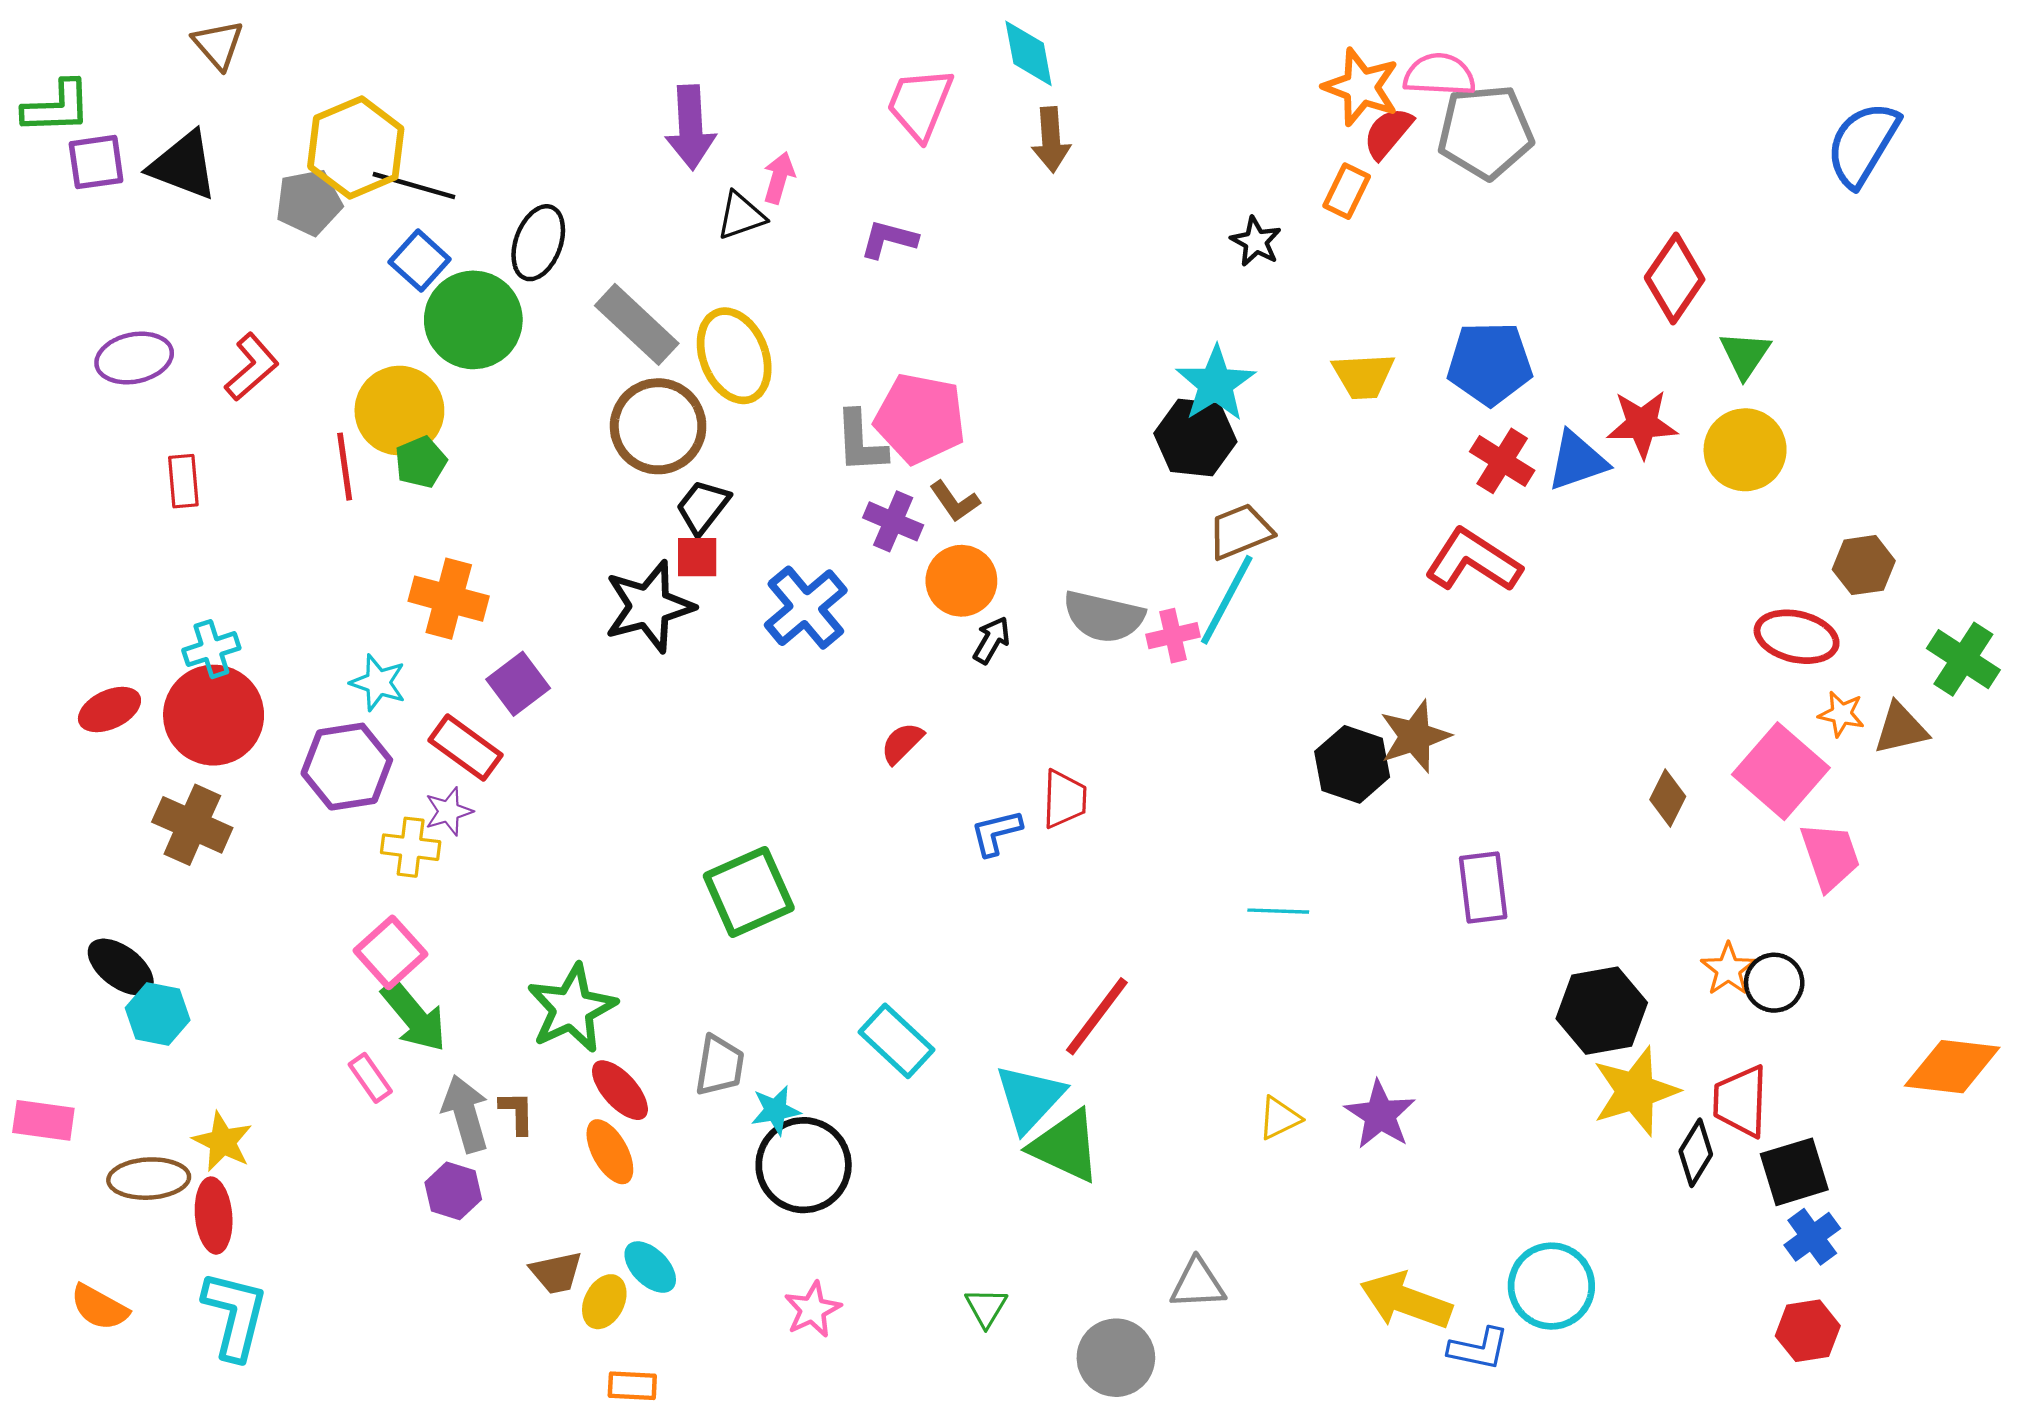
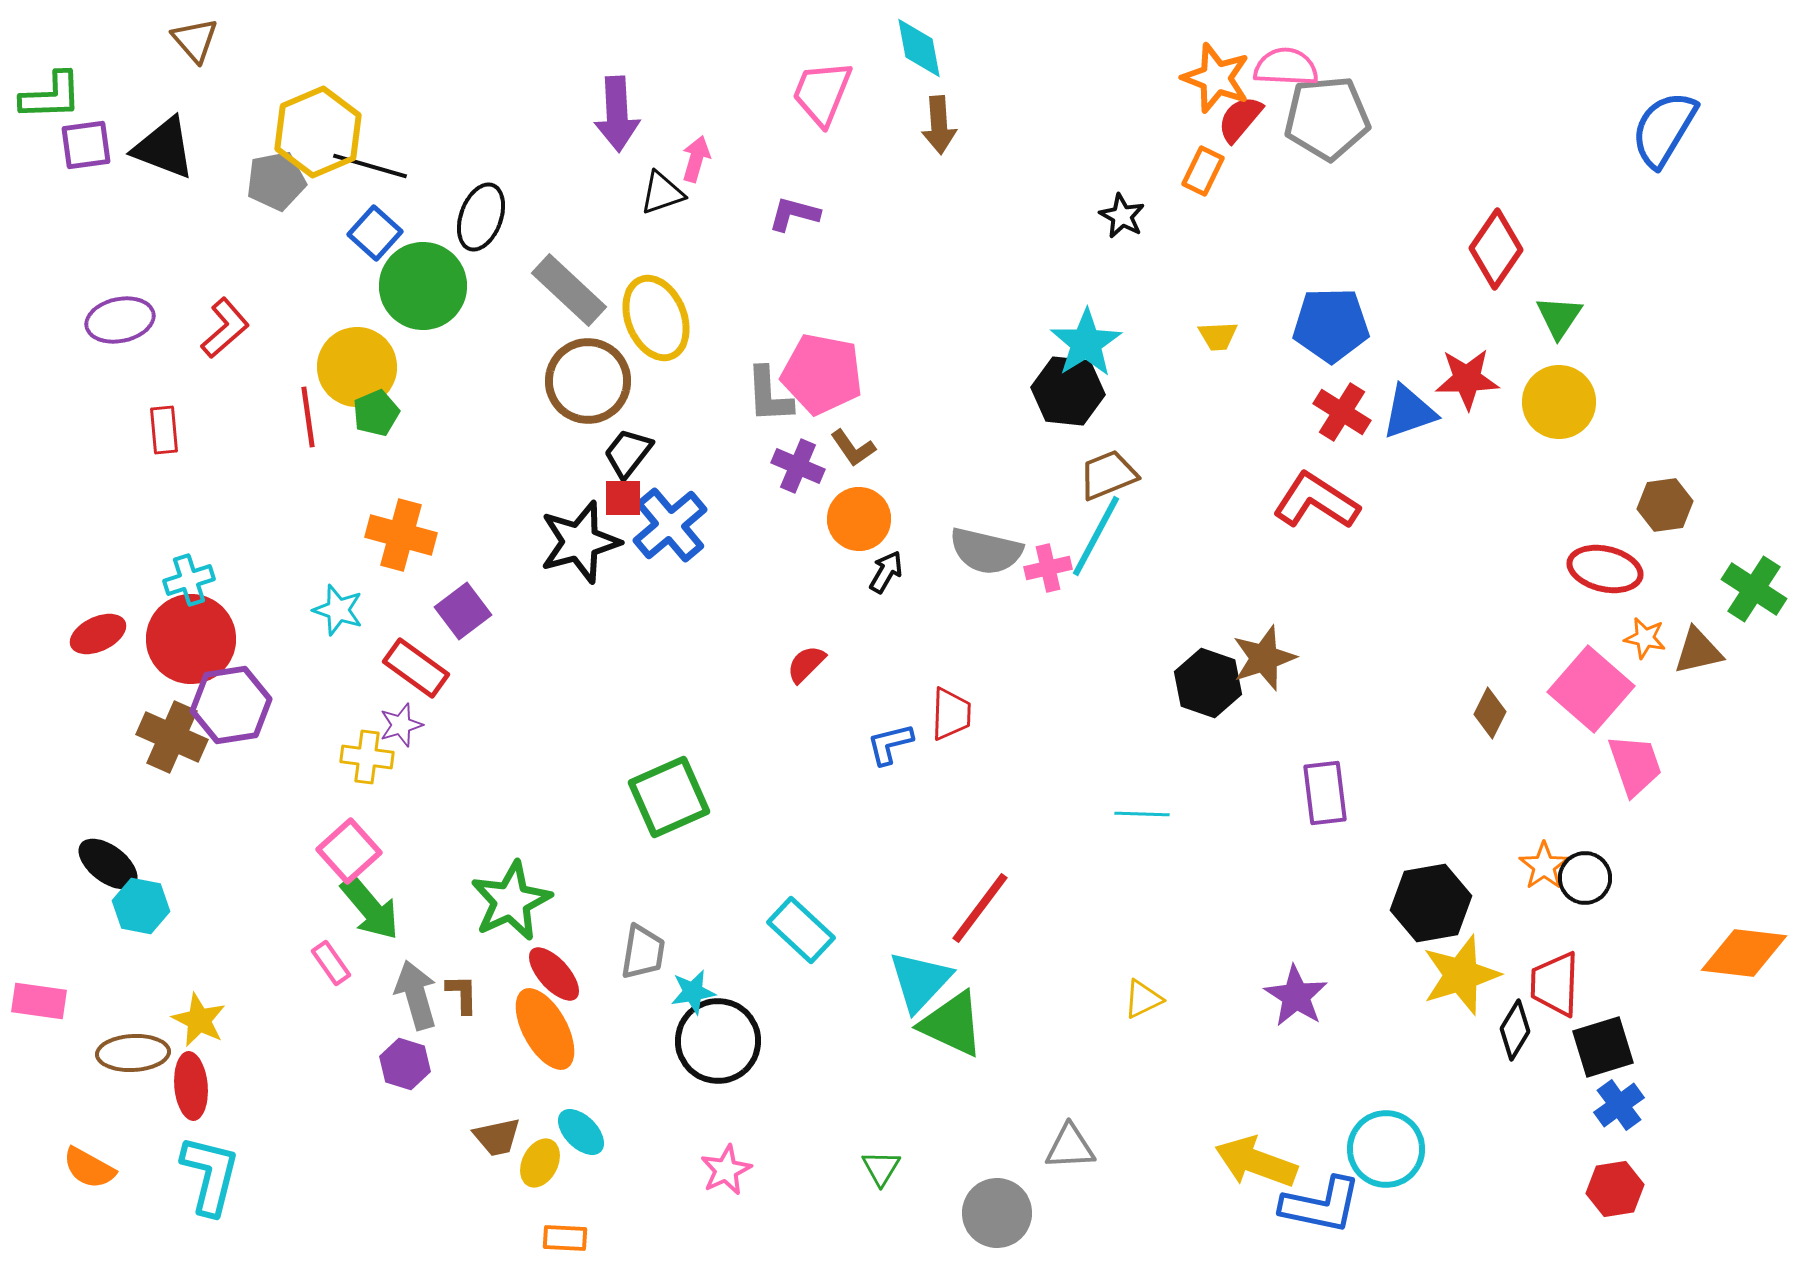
yellow trapezoid: (1363, 376) -> (1218, 336), size x0.7
blue cross: (806, 608) -> (670, 525), moved
purple hexagon: (347, 767) -> (231, 705), moved
purple star: (1380, 1115) -> (1296, 996), moved
orange ellipse: (610, 1152) -> (545, 1029), size x1.4
blue L-shape: (1479, 1349) -> (1321, 1205), size x1.5

